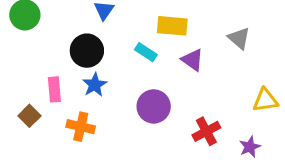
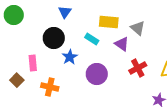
gray triangle: (239, 38) -> (138, 28), moved
blue star: (95, 85) -> (70, 57), moved
red cross: (206, 131) -> (138, 68), moved

